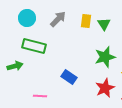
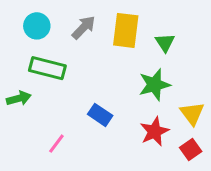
yellow rectangle: (86, 21) -> (126, 30), size x1.6
green triangle: (104, 24) -> (165, 43), moved
pink line: (40, 96) -> (56, 144), turned -56

